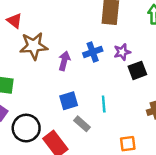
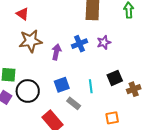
red triangle: (14, 21) -> (23, 14), moved
black square: (137, 70) -> (115, 78), moved
black circle: (26, 128) -> (28, 91), moved

